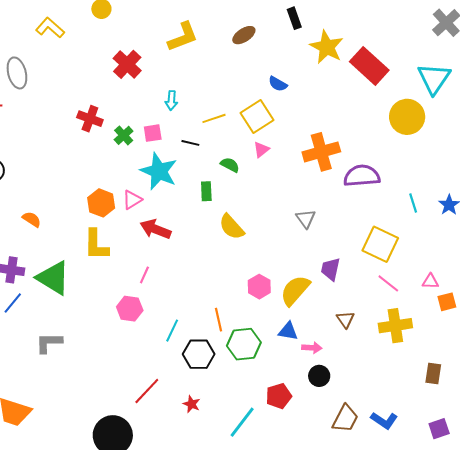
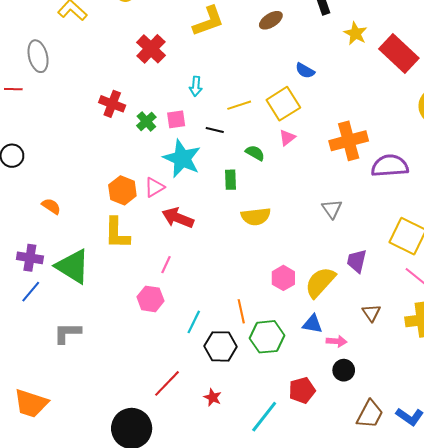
yellow star: (327, 47) -> (355, 33), size x0.7
yellow semicircle: (232, 227) -> (256, 216), turned -56

